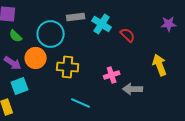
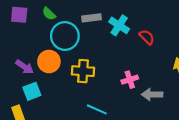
green semicircle: (16, 36) -> (49, 14), moved

